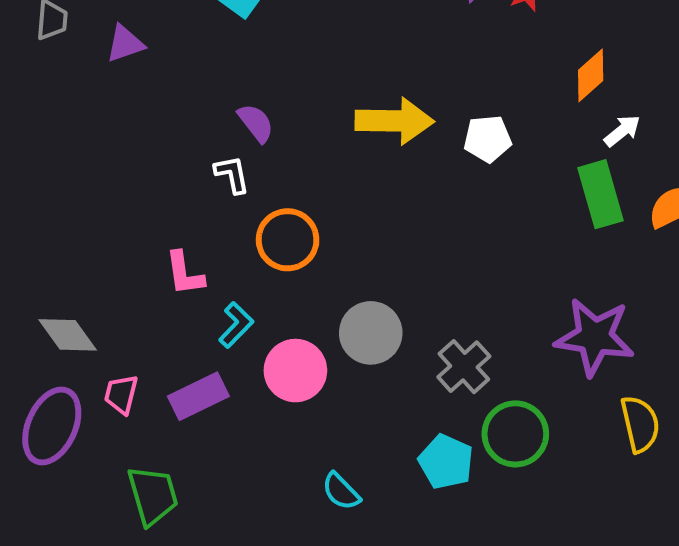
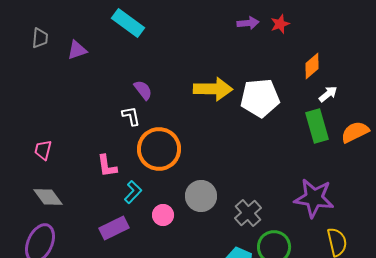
white pentagon: (488, 139) -> (260, 98), size x1.6
orange circle: (288, 240) -> (159, 149), size x1.4
pink circle: (295, 371) -> (163, 215), size x0.7
pink trapezoid: (121, 394) -> (43, 150), moved

